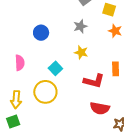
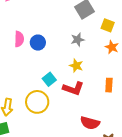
pink semicircle: (20, 63) -> (19, 39), moved
red L-shape: (94, 81) -> (73, 88), moved

